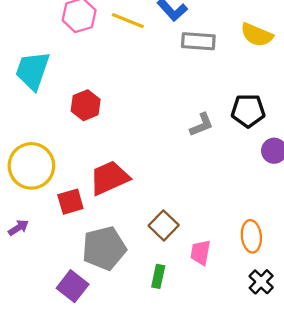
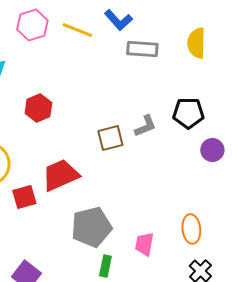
yellow semicircle: (257, 35) -> (196, 43), turned 68
brown square: (164, 225) -> (110, 138), moved, turned 32
gray pentagon: (104, 248) -> (91, 227), moved

